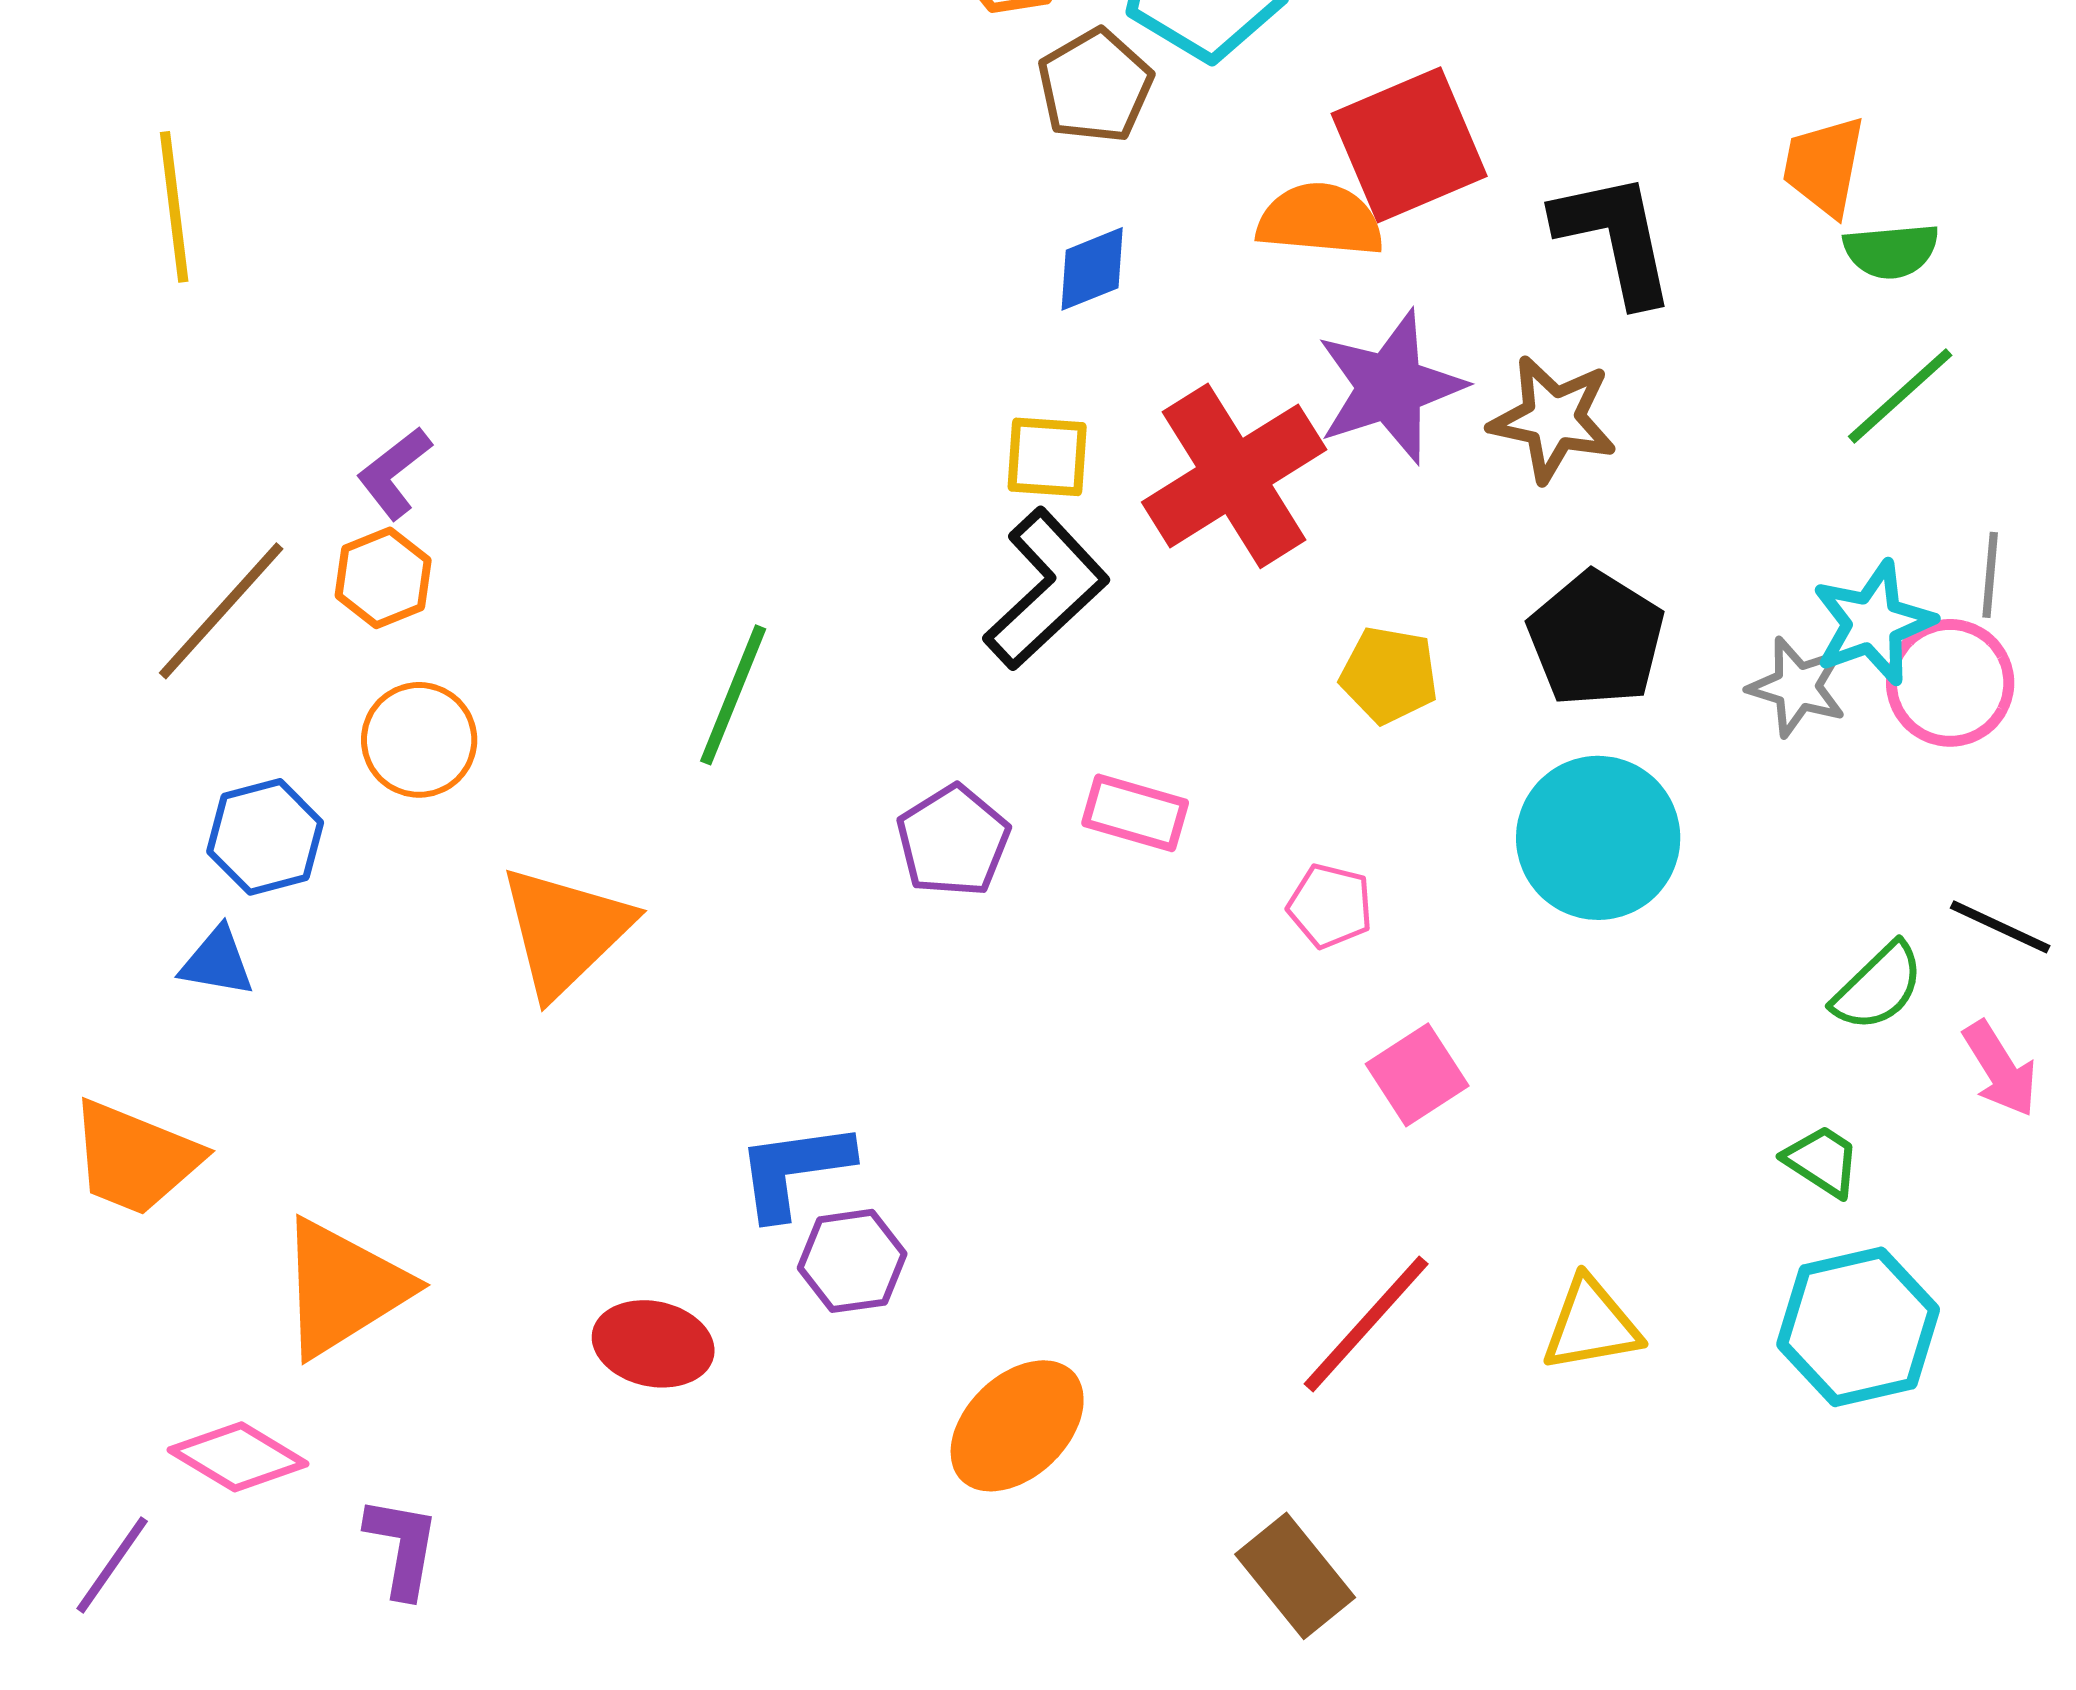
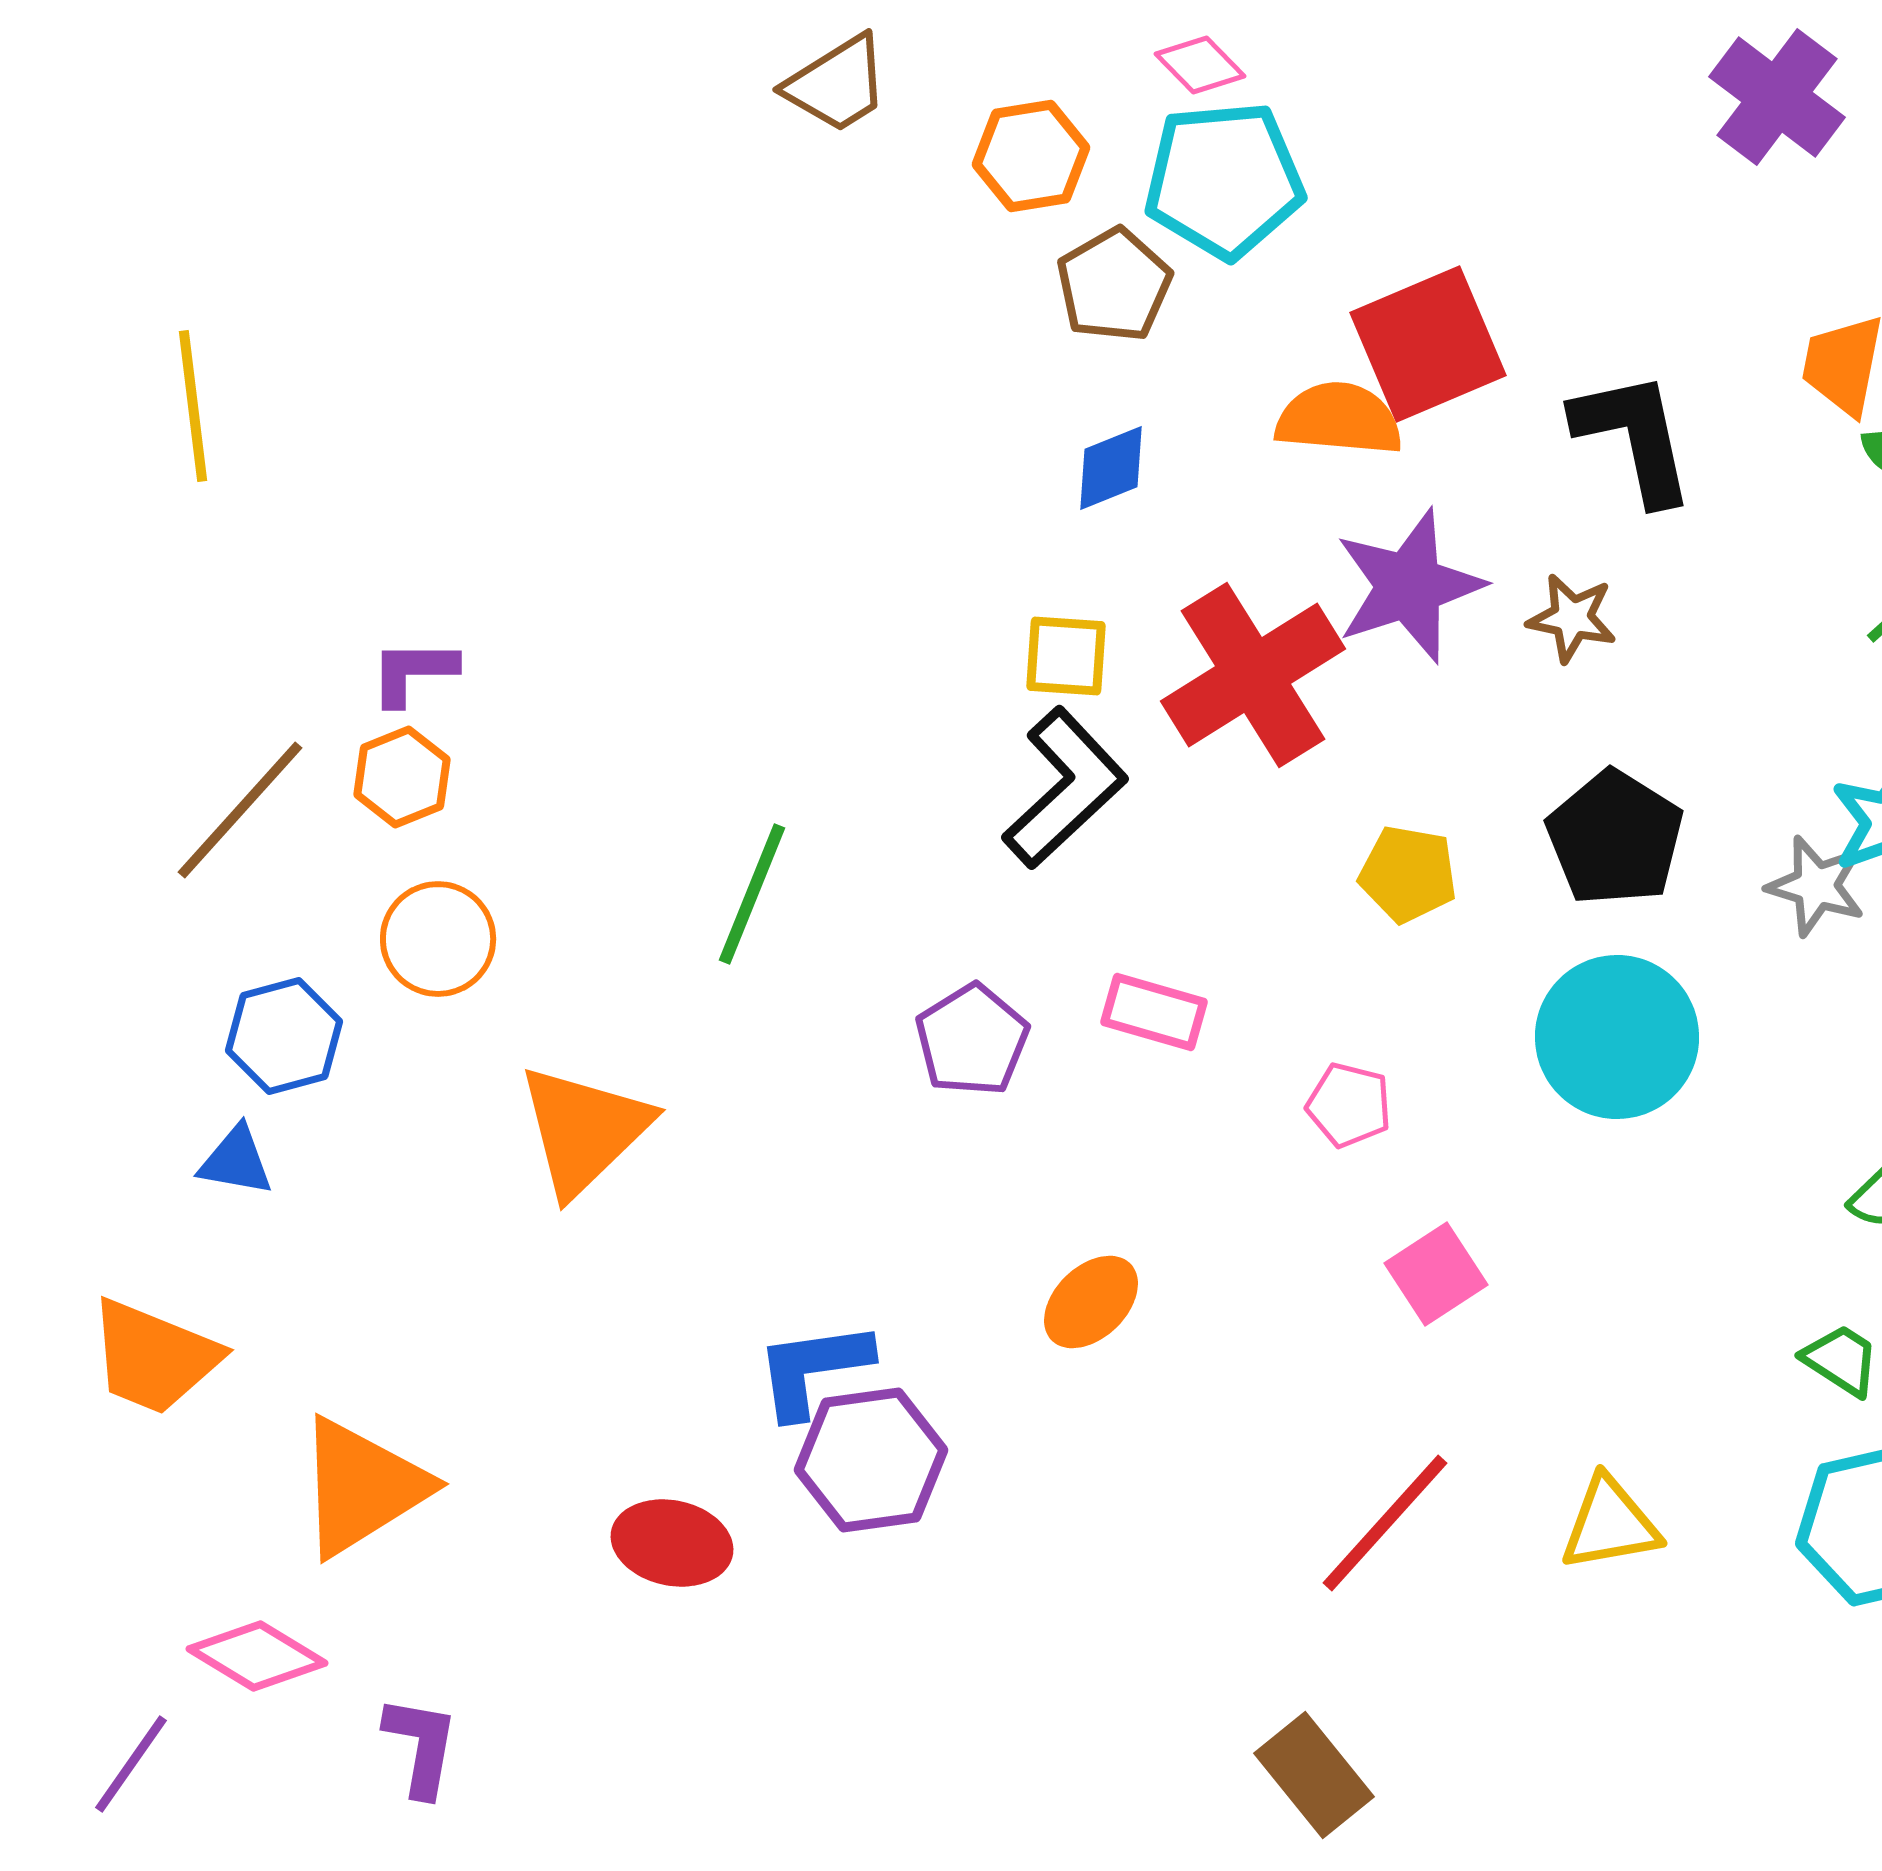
brown star: (1553, 419) -> (1572, 618), size x0.7
purple L-shape: (394, 473) -> (413, 672), turned 38
purple hexagon: (852, 1261) -> (871, 1460), size x1.4
orange ellipse: (1017, 1426) -> (1091, 1302), moved, size x0.7

